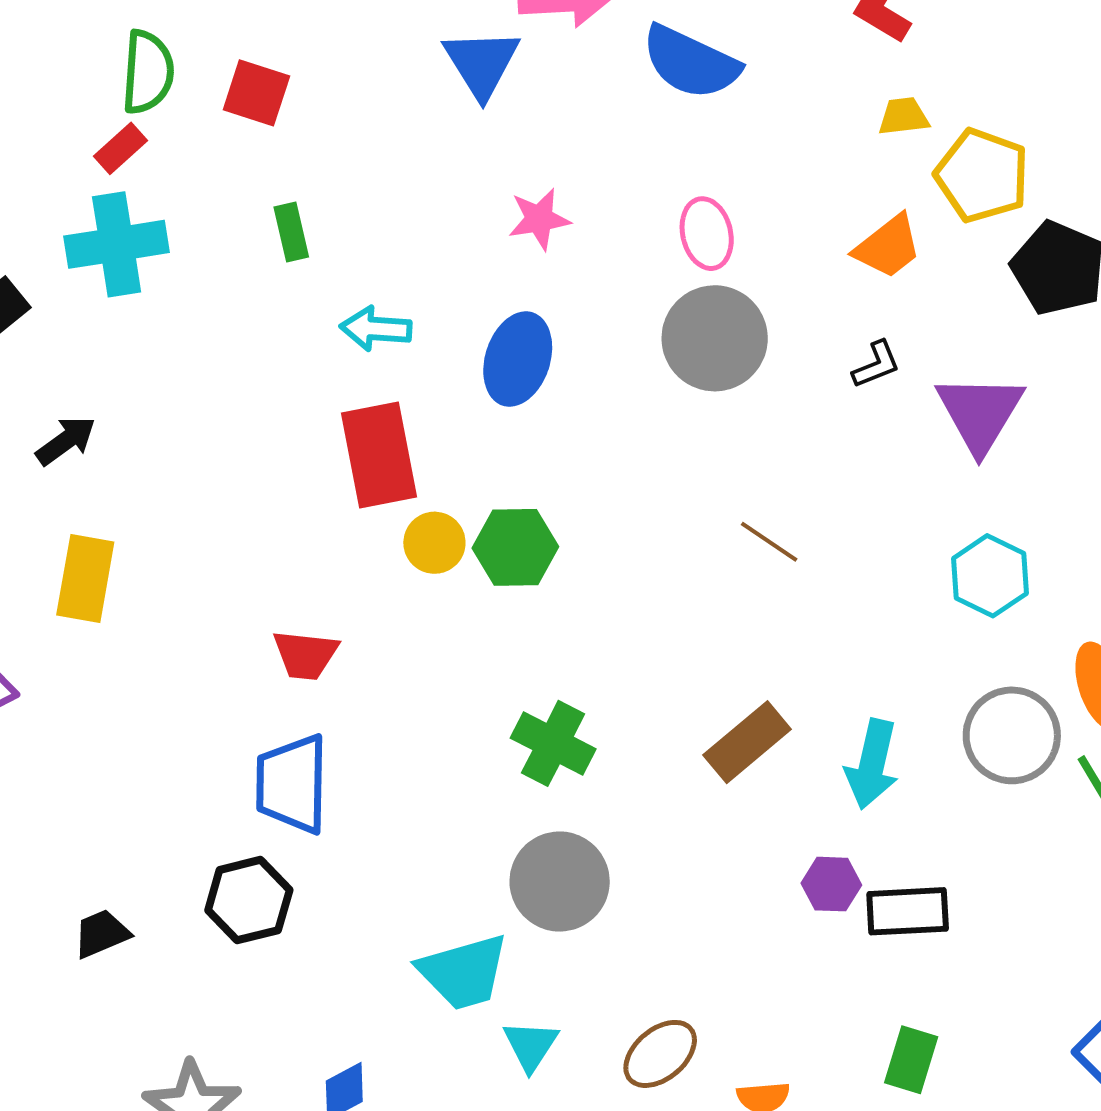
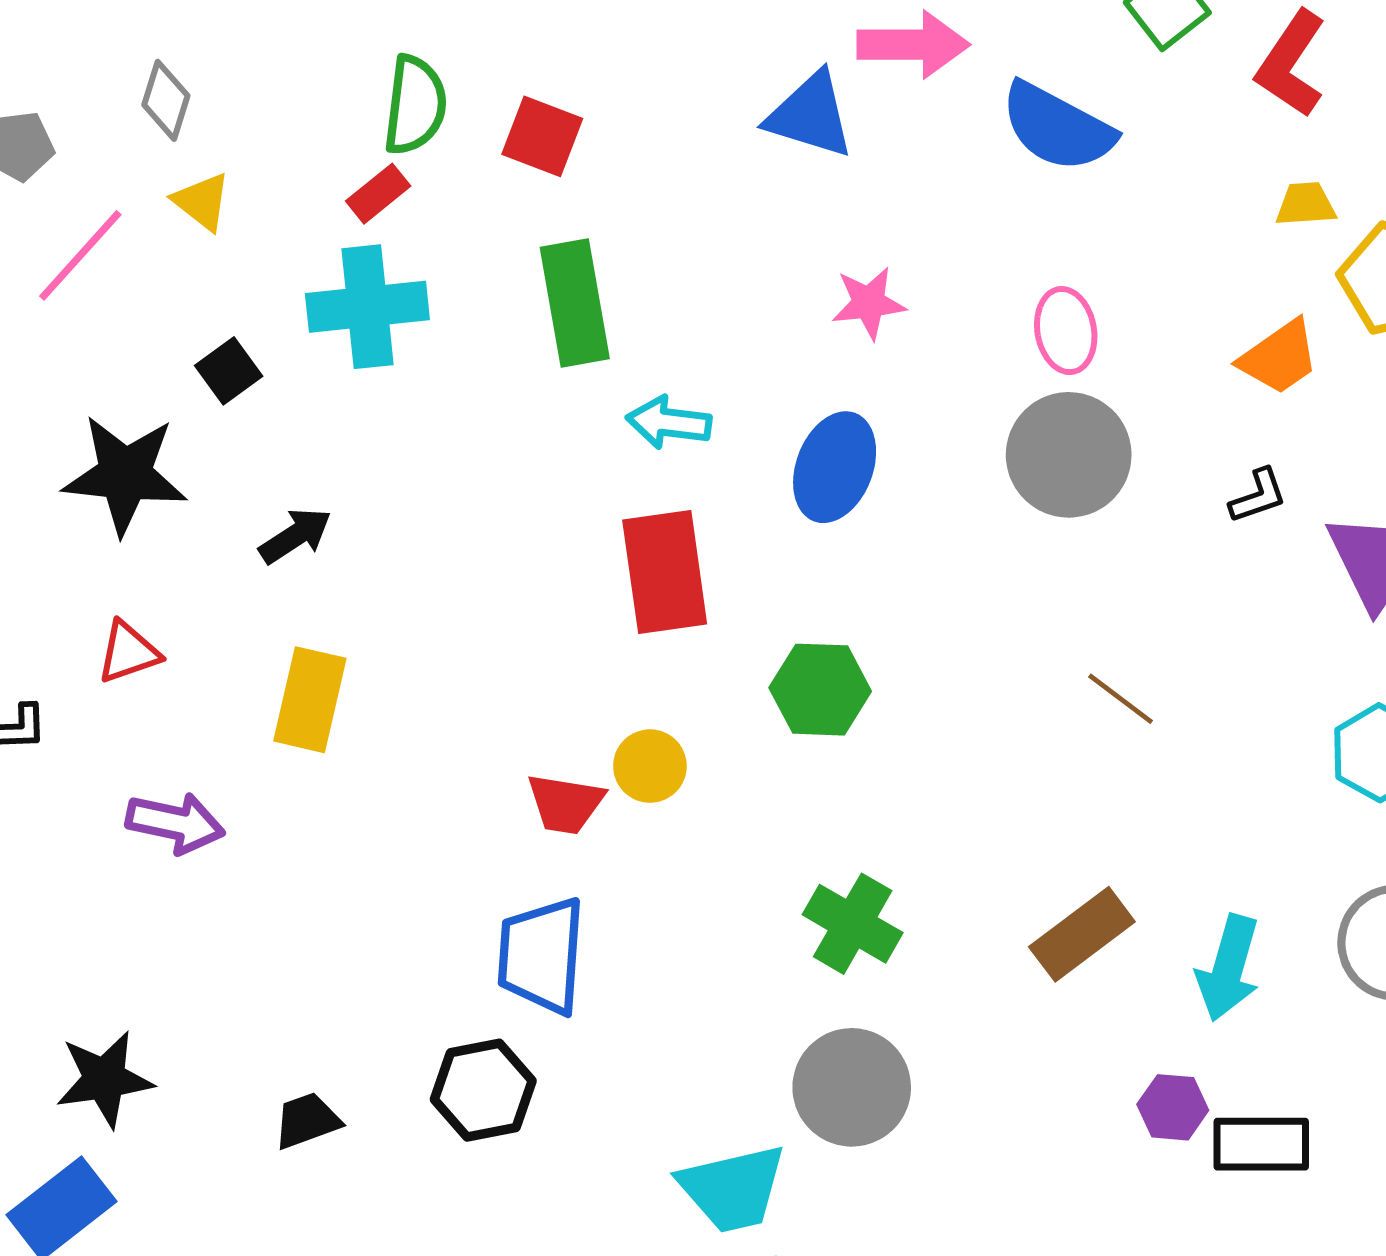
blue triangle: (482, 63) -> (810, 115), turned -44
green rectangle: (291, 232) -> (575, 303), size x1.8
yellow circle: (434, 543) -> (650, 766), moved

